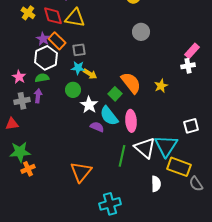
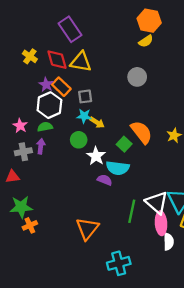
gray circle: (141, 32) -> (137, 77), moved
cyan semicircle: (109, 116) -> (118, 168), turned -45
pink ellipse: (131, 121) -> (161, 223), moved

